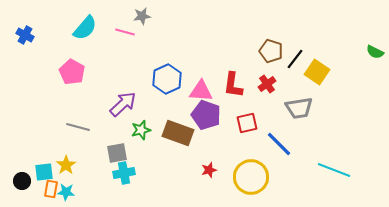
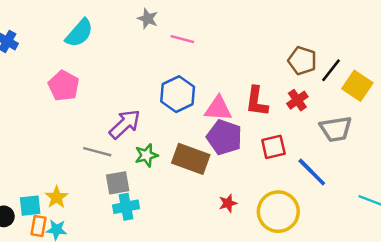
gray star: (142, 16) -> (148, 19), turned 30
pink line: (125, 32) -> (182, 39), moved
gray line: (78, 127) -> (97, 152), moved

